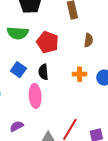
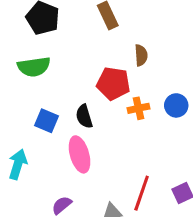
red pentagon: (48, 42) -> (113, 84), moved

